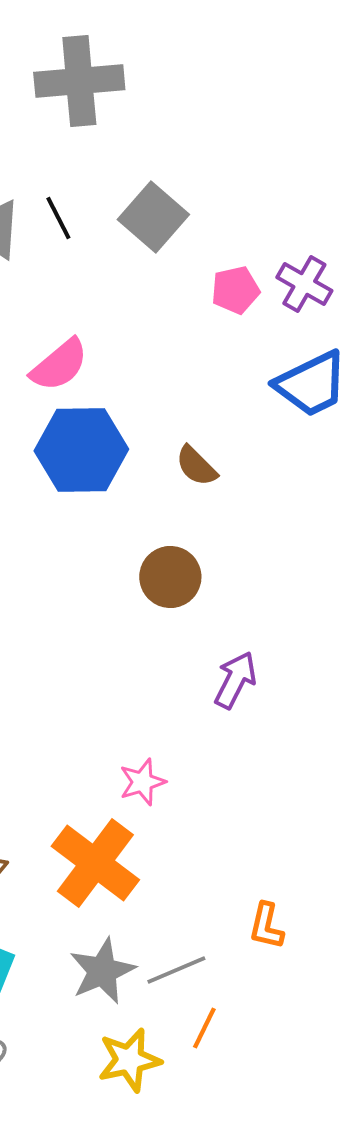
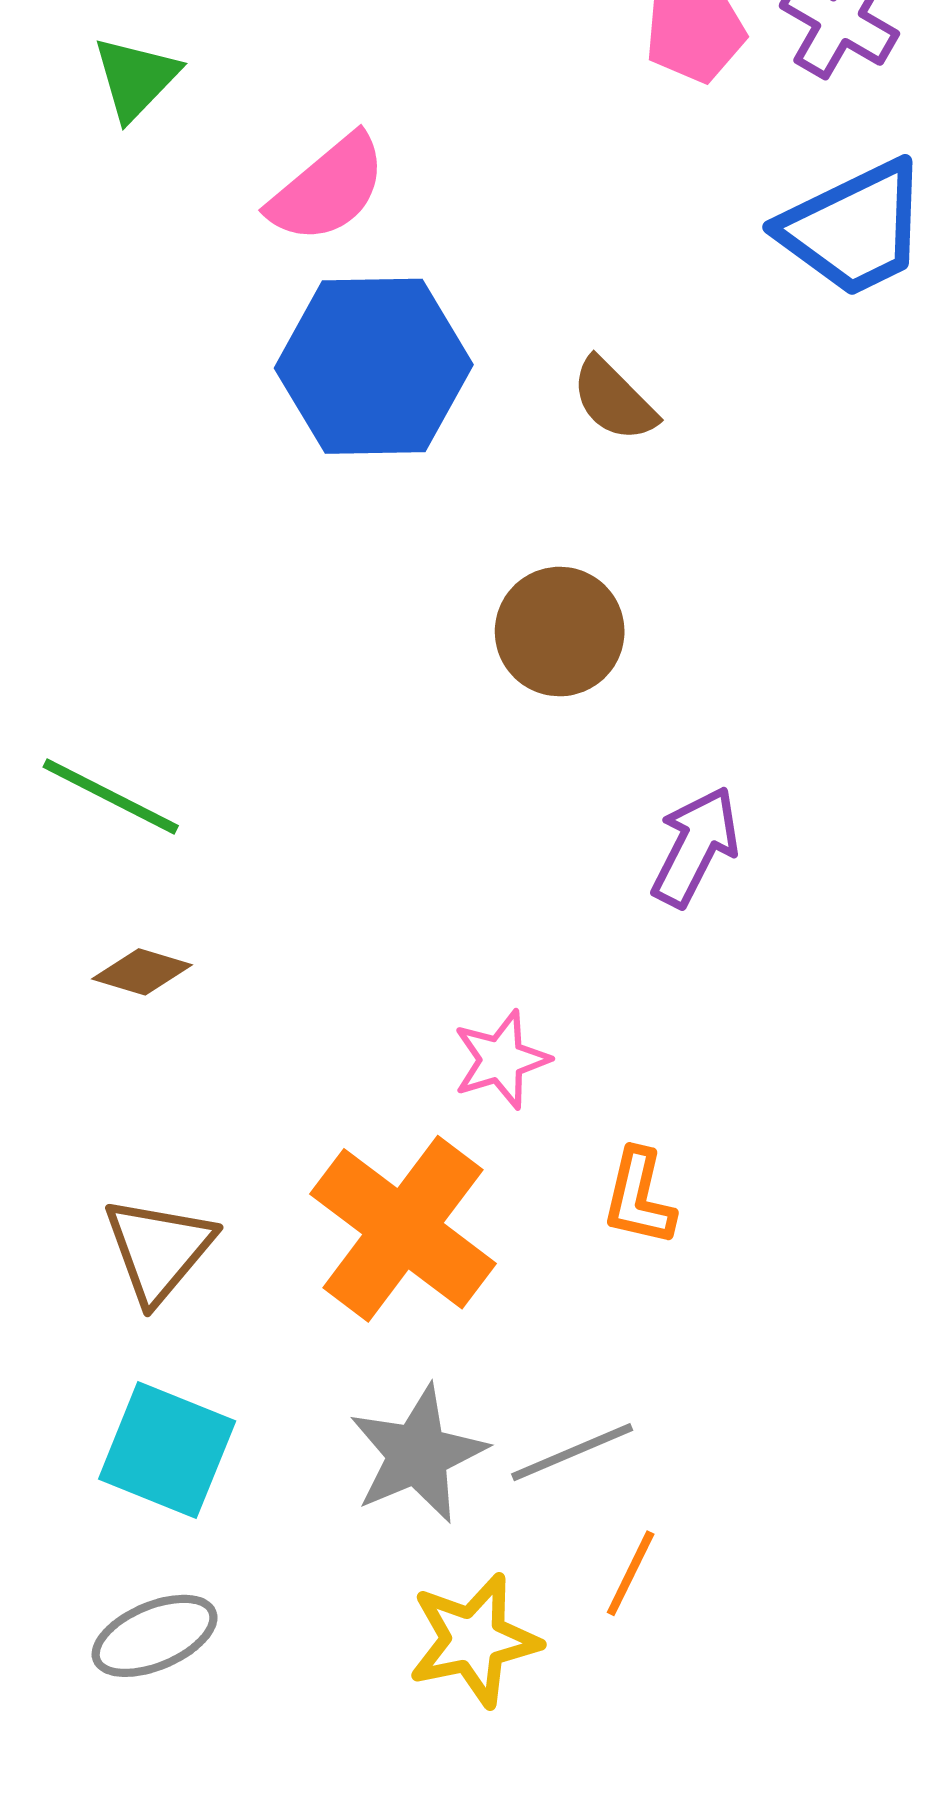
orange L-shape: (266, 926) -> (639, 1197), moved

